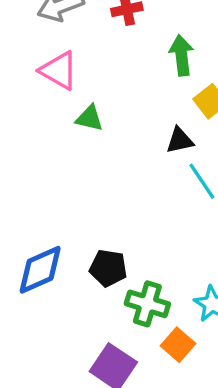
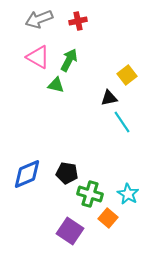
green arrow: (181, 55) -> (69, 60), moved, turned 35

